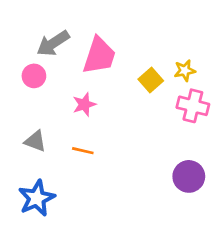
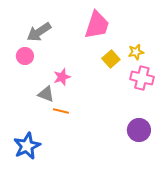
pink trapezoid: (99, 56) -> (97, 25), moved
gray triangle: (35, 141) -> (46, 94), moved

